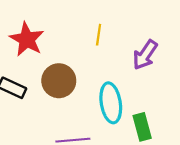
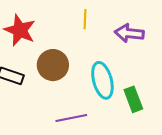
purple arrow: (145, 55) -> (129, 33), turned 68

